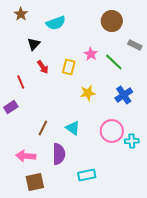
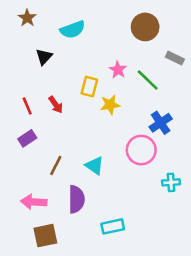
red arrow: (43, 67) -> (56, 105), moved
yellow star: (88, 93) -> (110, 105), moved
purple rectangle: (11, 107) -> (27, 138), moved
pink circle: (112, 131) -> (141, 150), moved

